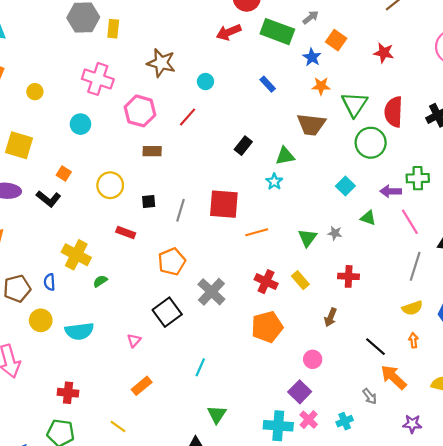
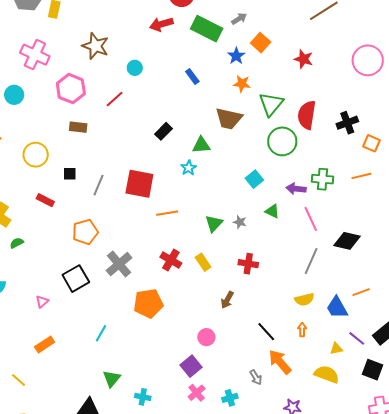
orange pentagon: (267, 327) -> (148, 303), moved
cyan cross: (278, 426) -> (143, 397), moved, size x0.6

